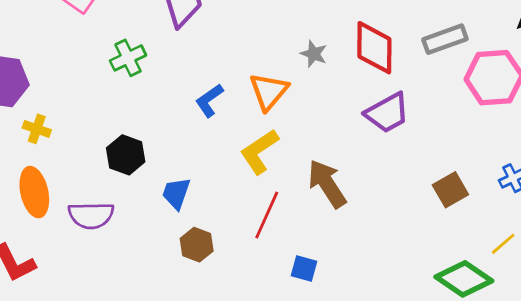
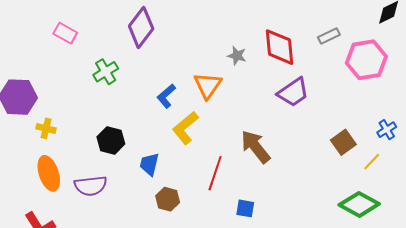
gray rectangle: (445, 39) -> (329, 36), size x0.7
yellow L-shape: (259, 152) -> (185, 128), moved
yellow line: (503, 244) -> (372, 162), moved

